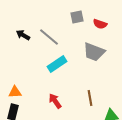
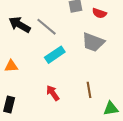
black arrow: (23, 35) -> (20, 25), size x1.5
orange triangle: (15, 92) -> (11, 66), moved

